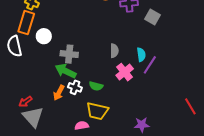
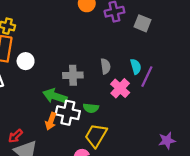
gray cross: (69, 54) -> (73, 75), moved
white cross: (75, 87) -> (68, 113), size x1.5
yellow trapezoid: (97, 111) -> (96, 136), turned 115
purple star: (142, 125) -> (167, 140), moved

